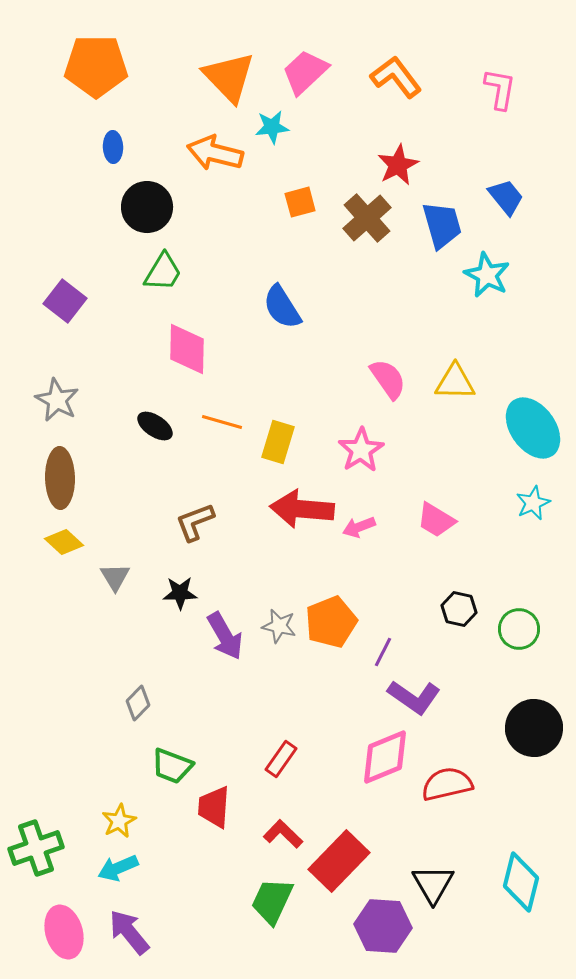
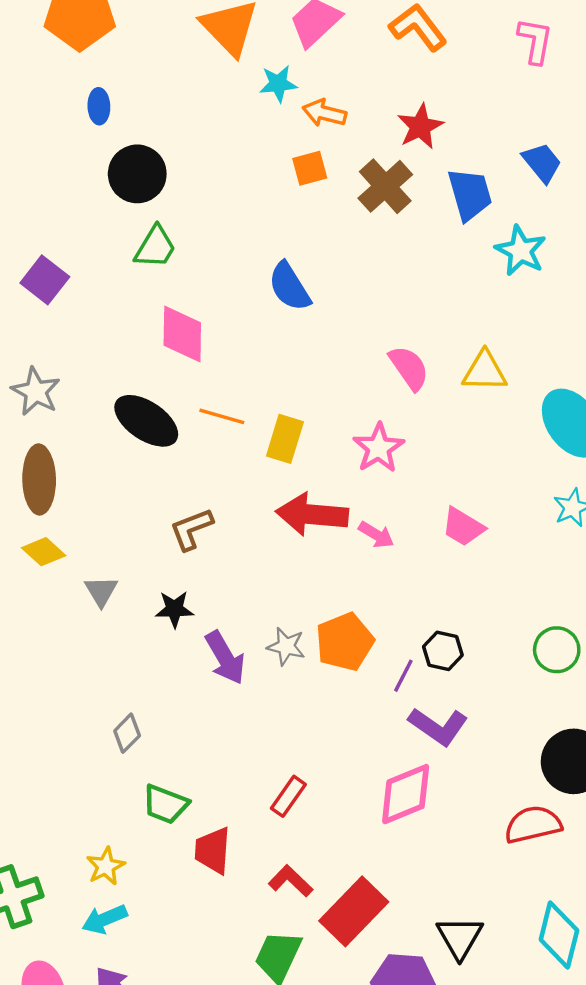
orange arrow: (215, 153) -> (324, 113), moved, size x0.7
black ellipse: (155, 426) -> (146, 421), size x1.6
pink arrow: (359, 527) -> (376, 535), turned -128
black hexagon: (459, 609) -> (443, 651), moved
red semicircle: (447, 784) -> (533, 825), moved

